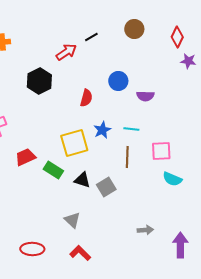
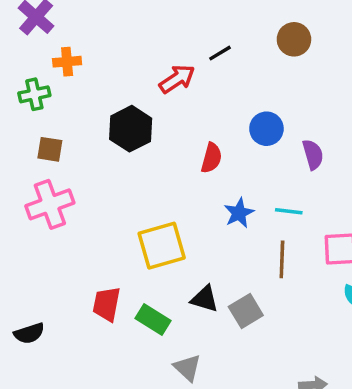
purple semicircle: (145, 96) -> (313, 154), turned -108
yellow square: (74, 143) -> (162, 246), moved
red trapezoid: (25, 157) -> (107, 304), moved, turned -55
green rectangle: (53, 170) -> (153, 320), moved

